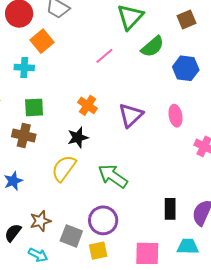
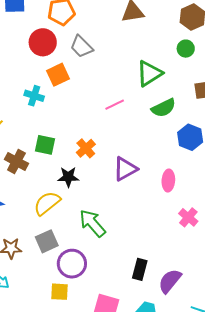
green square: (34, 107) -> (45, 145), moved
gray square: (71, 236) -> (47, 241), moved, turned 30

